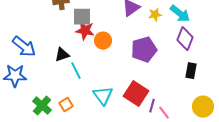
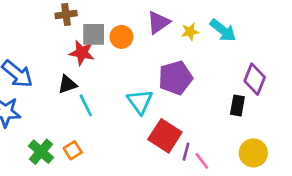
red star: (85, 31) -> (82, 53), moved
purple diamond: (185, 39) -> (255, 79), moved
orange circle: (103, 41) -> (121, 37), moved
cyan triangle: (103, 96) -> (140, 102), moved

